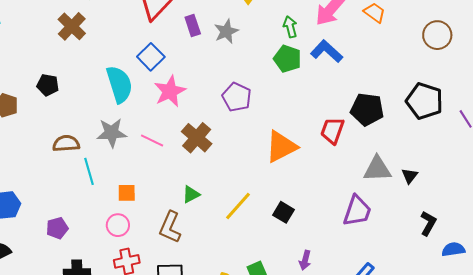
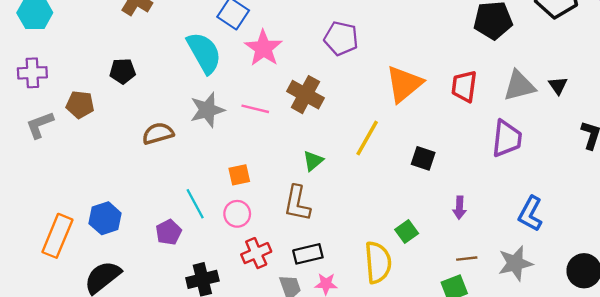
red trapezoid: (332, 130) -> (464, 86), moved
cyan line: (89, 171) -> (195, 204), moved
yellow line: (238, 206) -> (367, 138), moved

